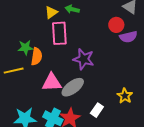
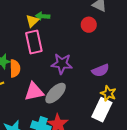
yellow triangle: (51, 12) -> (32, 21), moved
purple semicircle: (128, 37) -> (100, 70), moved
white rectangle: (97, 110) -> (102, 110), moved, size x1.6

